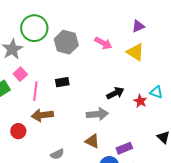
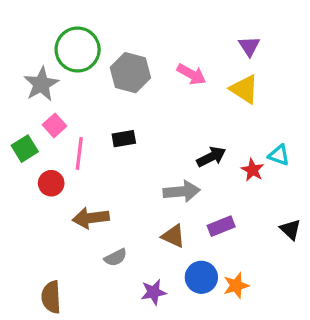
purple triangle: (138, 26) -> (249, 46), turned -40
brown arrow: (42, 115) -> (91, 218), moved
red circle: (18, 131) -> (51, 183), moved
purple rectangle: (124, 148) -> (221, 226), moved

